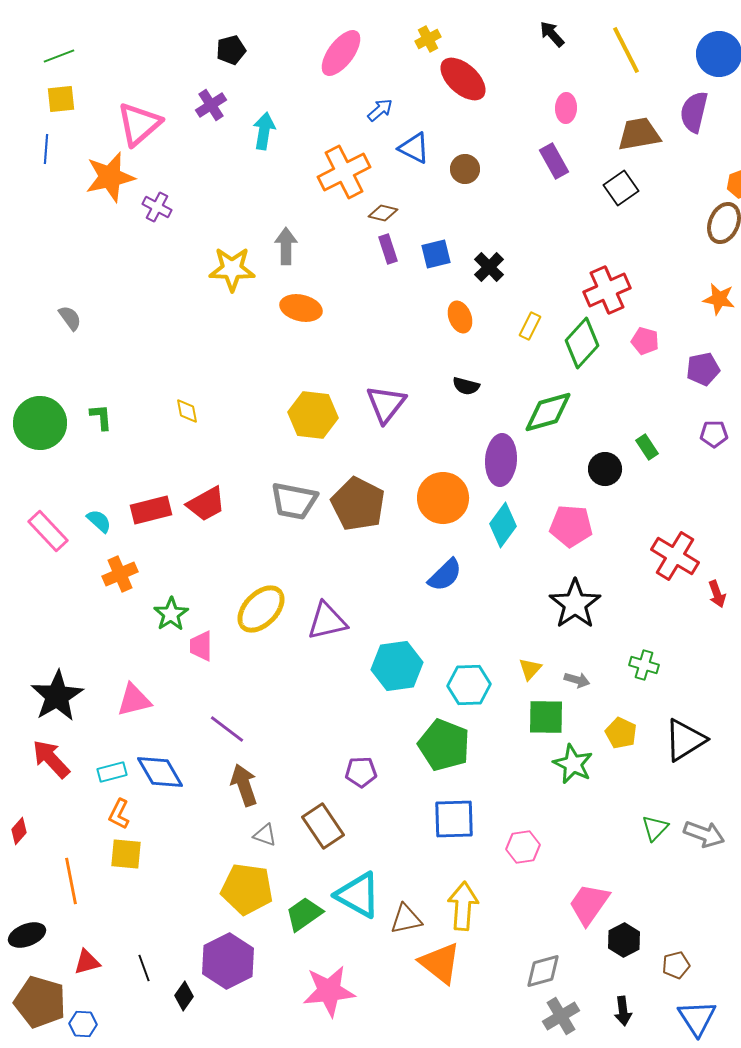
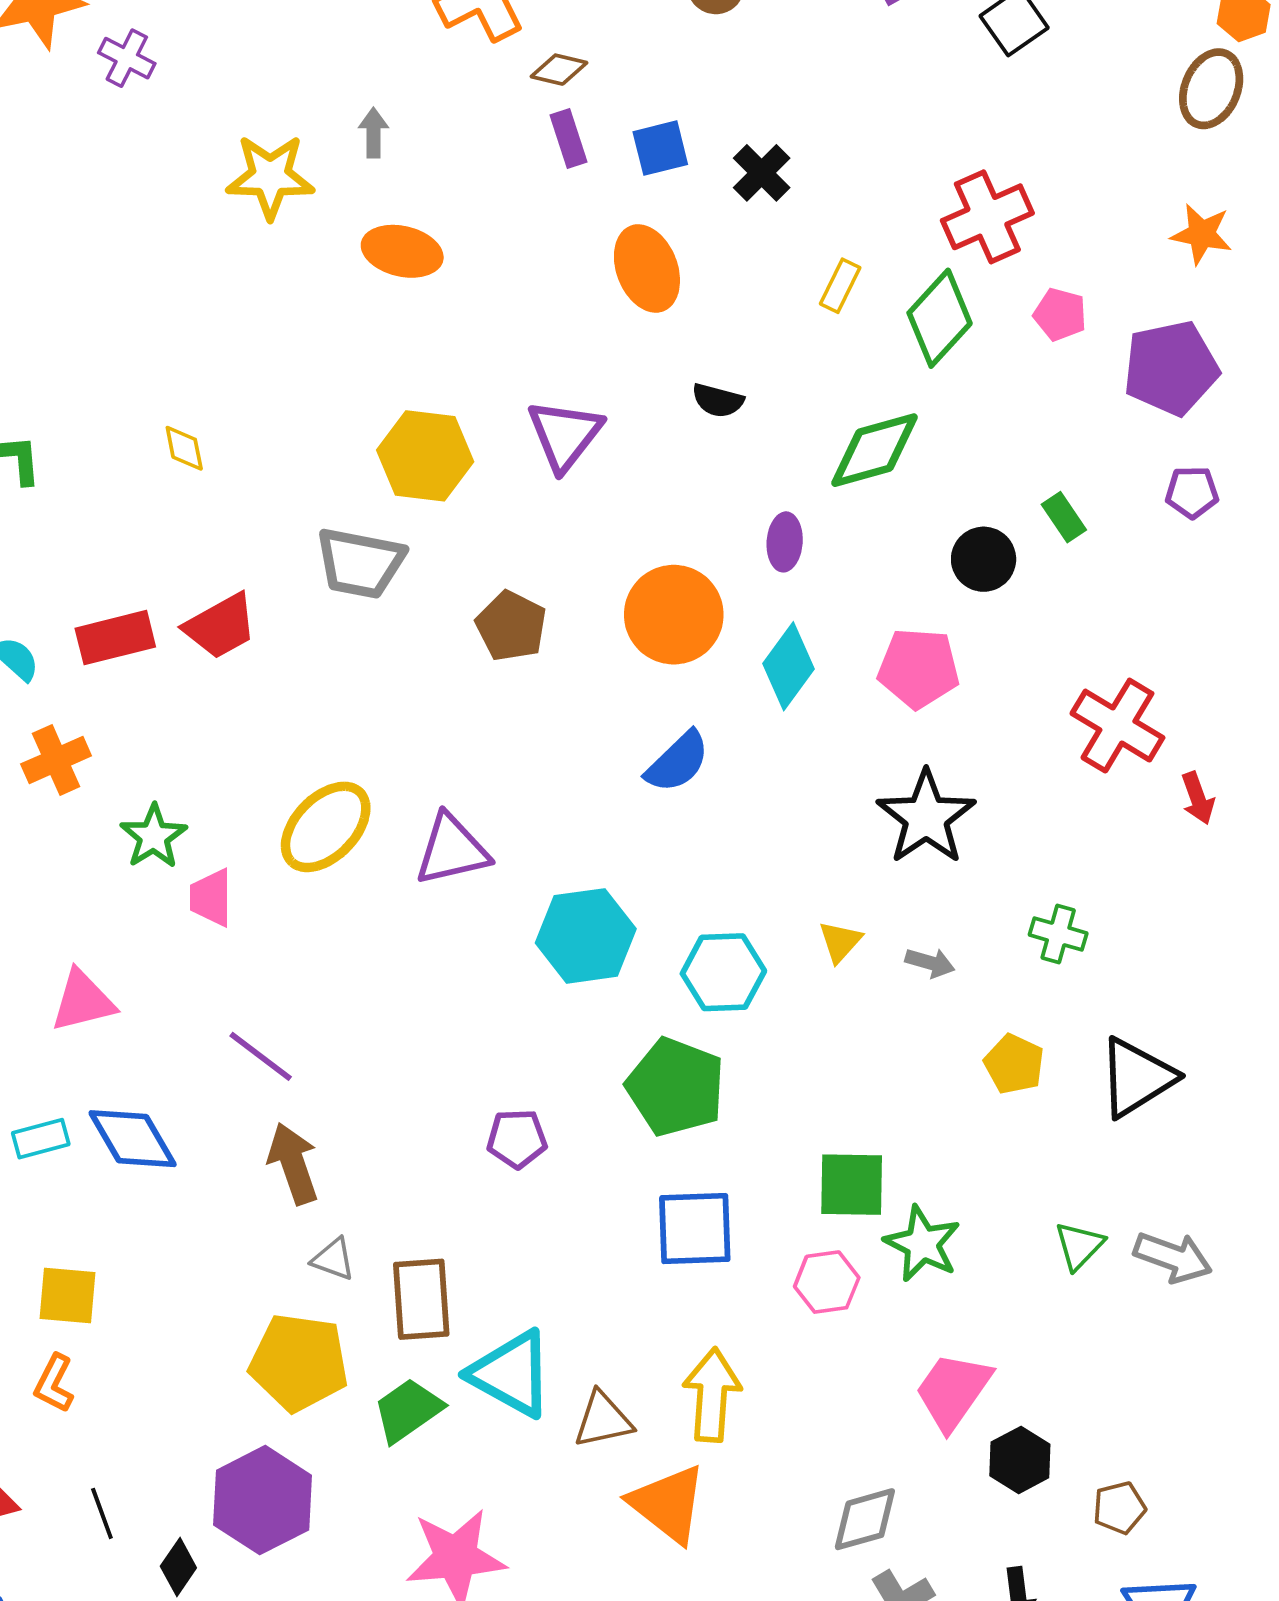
gray arrow: (286, 246) -> (373, 133), size x0.7
orange ellipse: (460, 317) -> (647, 268), moved, size x1.4
purple pentagon: (703, 369) -> (1171, 368), size x1.5
purple ellipse: (501, 460) -> (785, 542), size x0.6
gray trapezoid: (294, 501) -> (360, 563), moved
brown pentagon: (358, 504) -> (511, 626), size x0.7
green square: (546, 717) -> (852, 1185), moved
green star: (573, 764) -> (922, 1244), moved
orange L-shape: (119, 814) -> (54, 1383), moved
brown rectangle: (323, 826) -> (421, 1299), moved, turned 30

